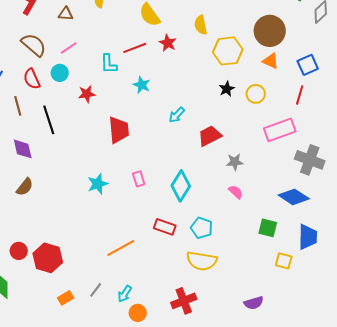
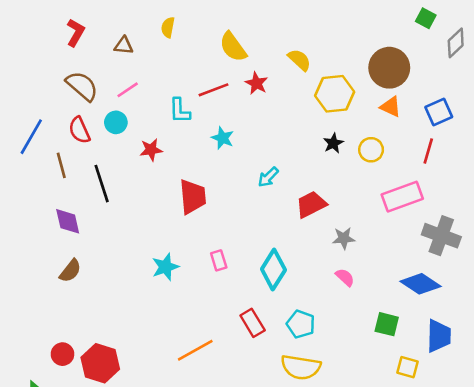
yellow semicircle: (201, 25) -> (299, 60), turned 144
red rectangle: (165, 227) -> (253, 323), turned 40

